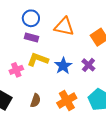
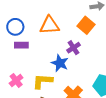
yellow L-shape: (38, 59) -> (43, 81), moved
purple cross: (88, 65) -> (73, 48), moved, turned 32

